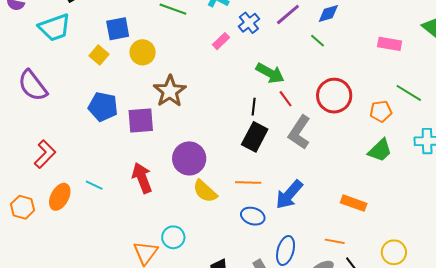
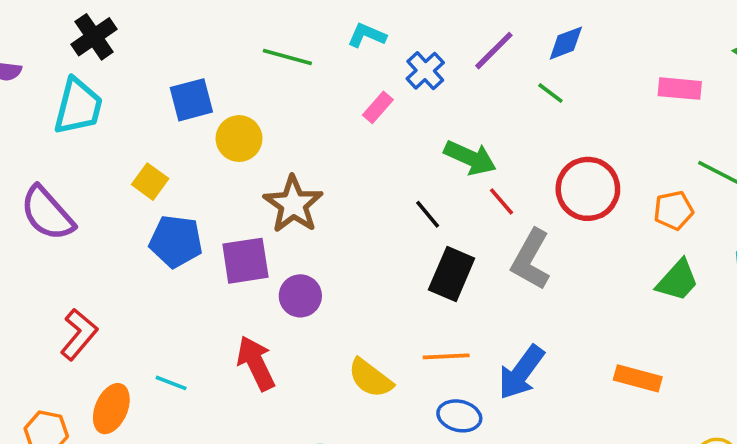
cyan trapezoid: (55, 27) -> (78, 106), turned -52
yellow square: (99, 55) -> (150, 182), moved
black line: (254, 107) -> (428, 214), moved, turned -42
purple circle: (189, 158) -> (300, 296), moved, size x0.7

